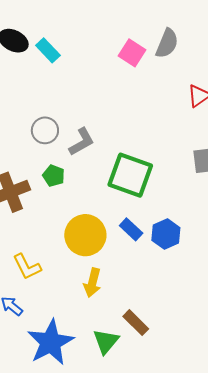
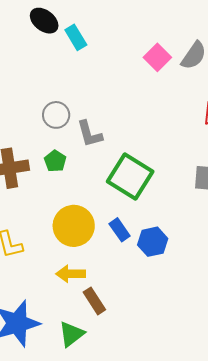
gray L-shape: (82, 142) -> (90, 134), turned 92
yellow arrow: (92, 283) -> (71, 274), turned 64
brown rectangle: (136, 323) -> (94, 301), moved

